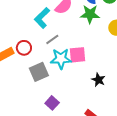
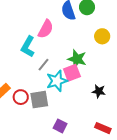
green star: (90, 14) -> (77, 59), moved, turned 30
red circle: (24, 48) -> (21, 97), moved
gray square: (39, 72) -> (39, 100), turned 30

